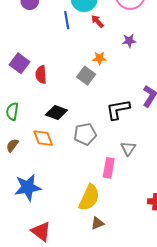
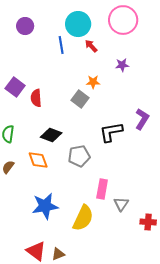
gray triangle: (128, 148) -> (121, 204), moved
blue star: (28, 187) -> (45, 206), moved
brown triangle: (97, 223) -> (58, 254), moved

